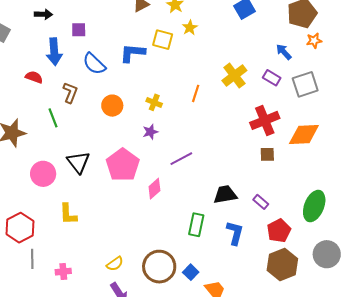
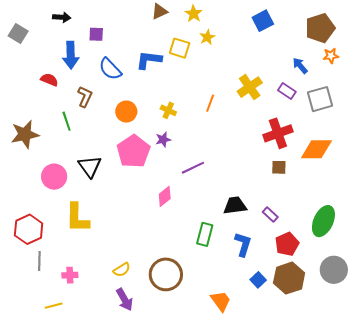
pink pentagon: (123, 165) -> (133, 151), moved
yellow L-shape: (68, 214) -> (77, 218), size x1.4
blue square: (191, 272) -> (258, 280), moved

